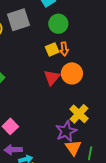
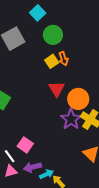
orange circle: (72, 73) -> (78, 99), moved
purple star: (66, 131) -> (71, 119), moved

